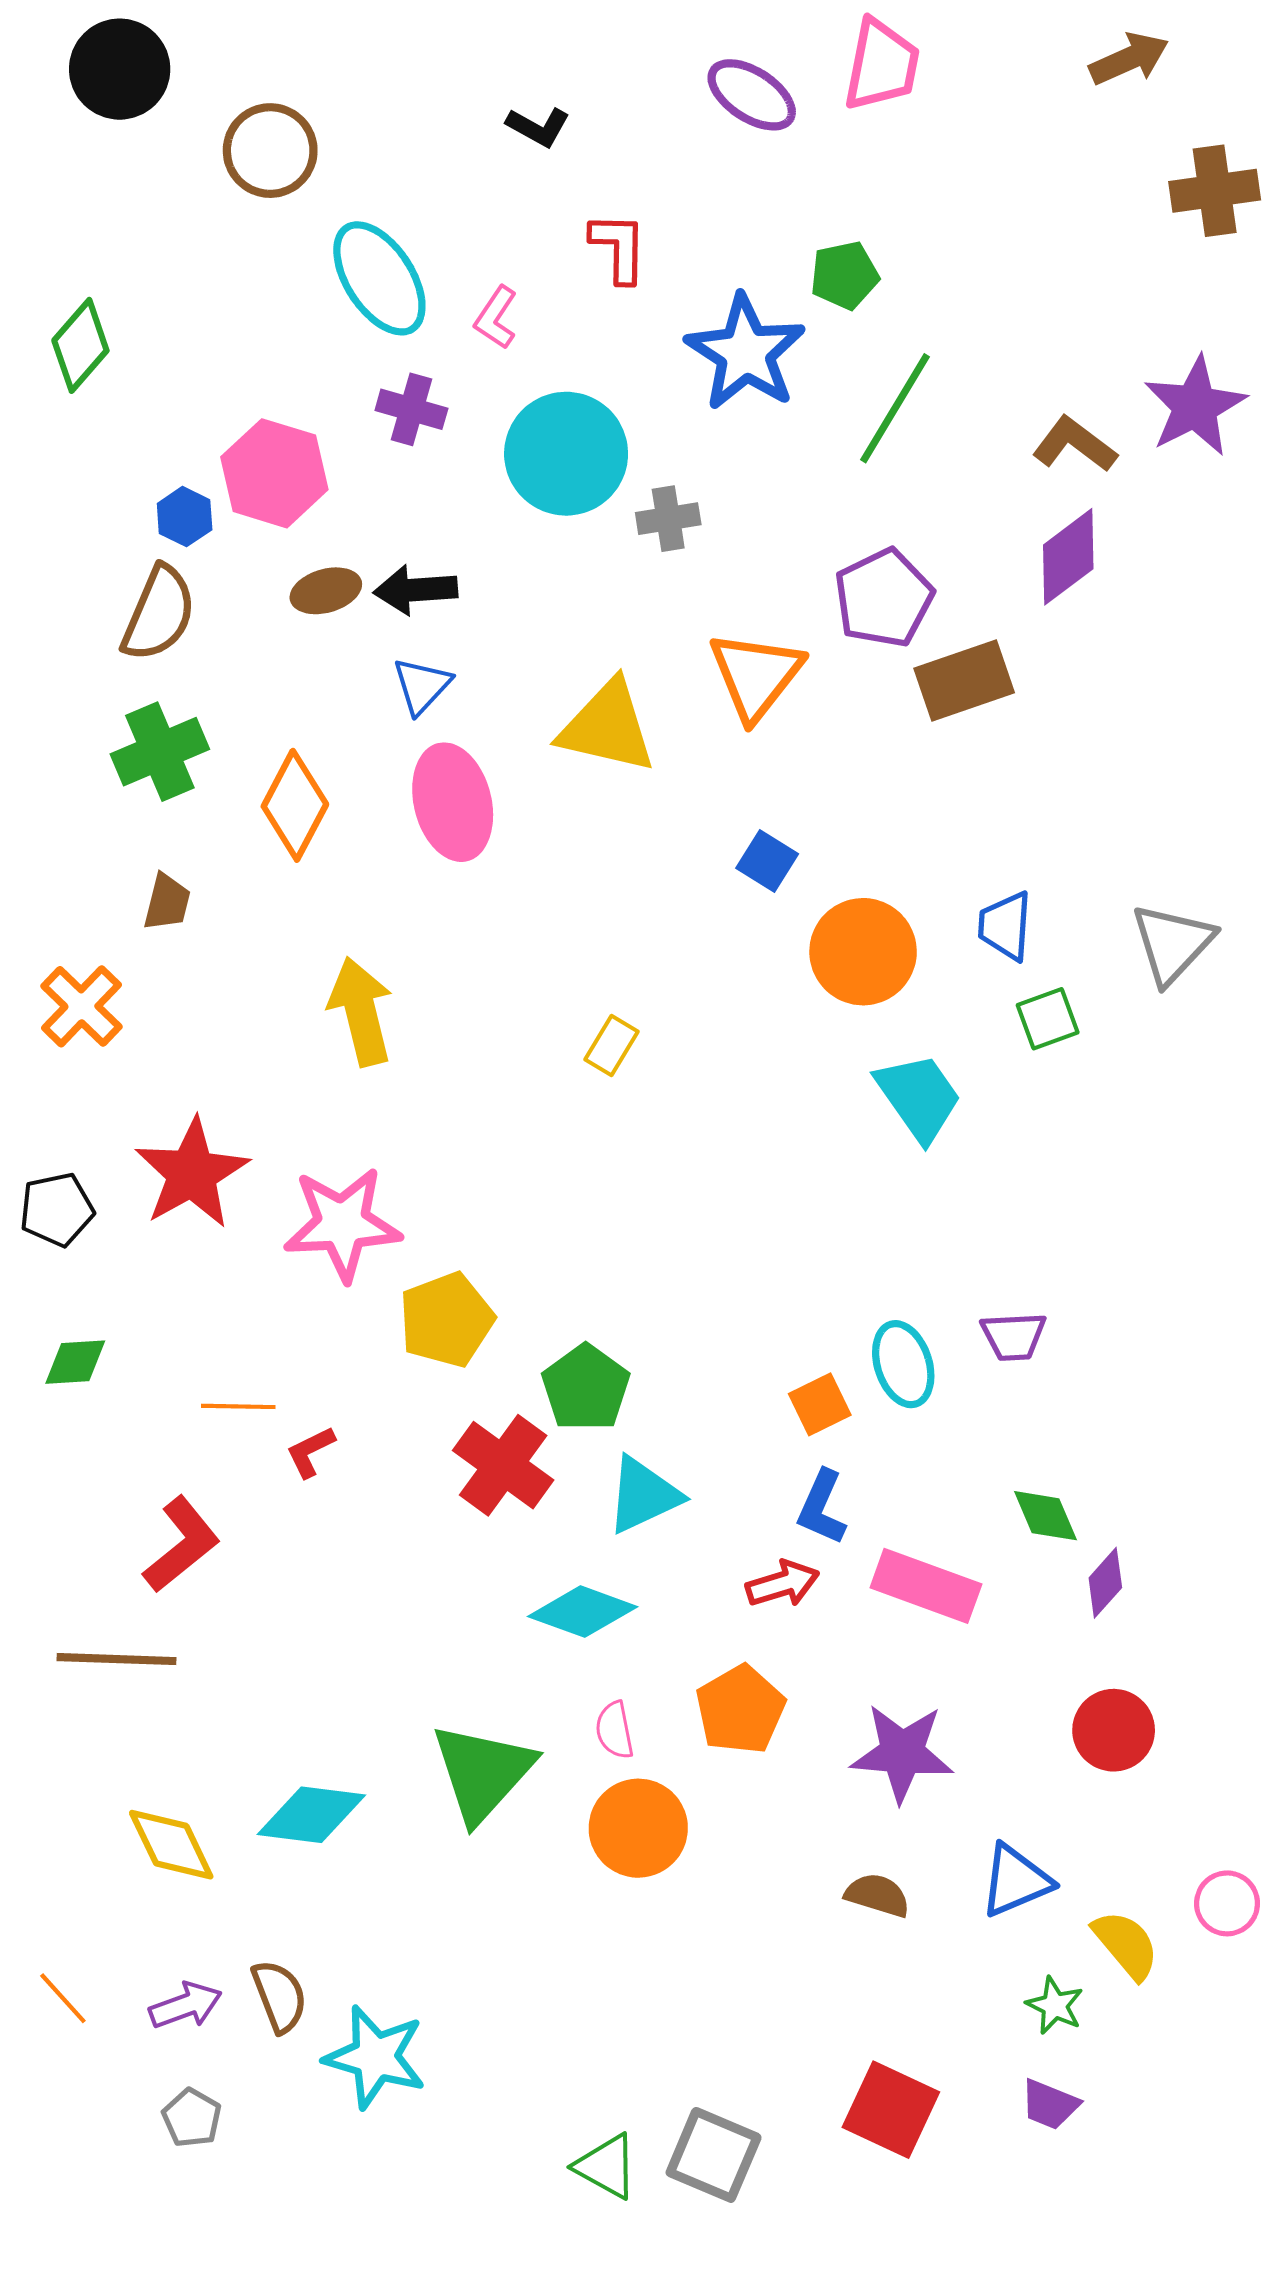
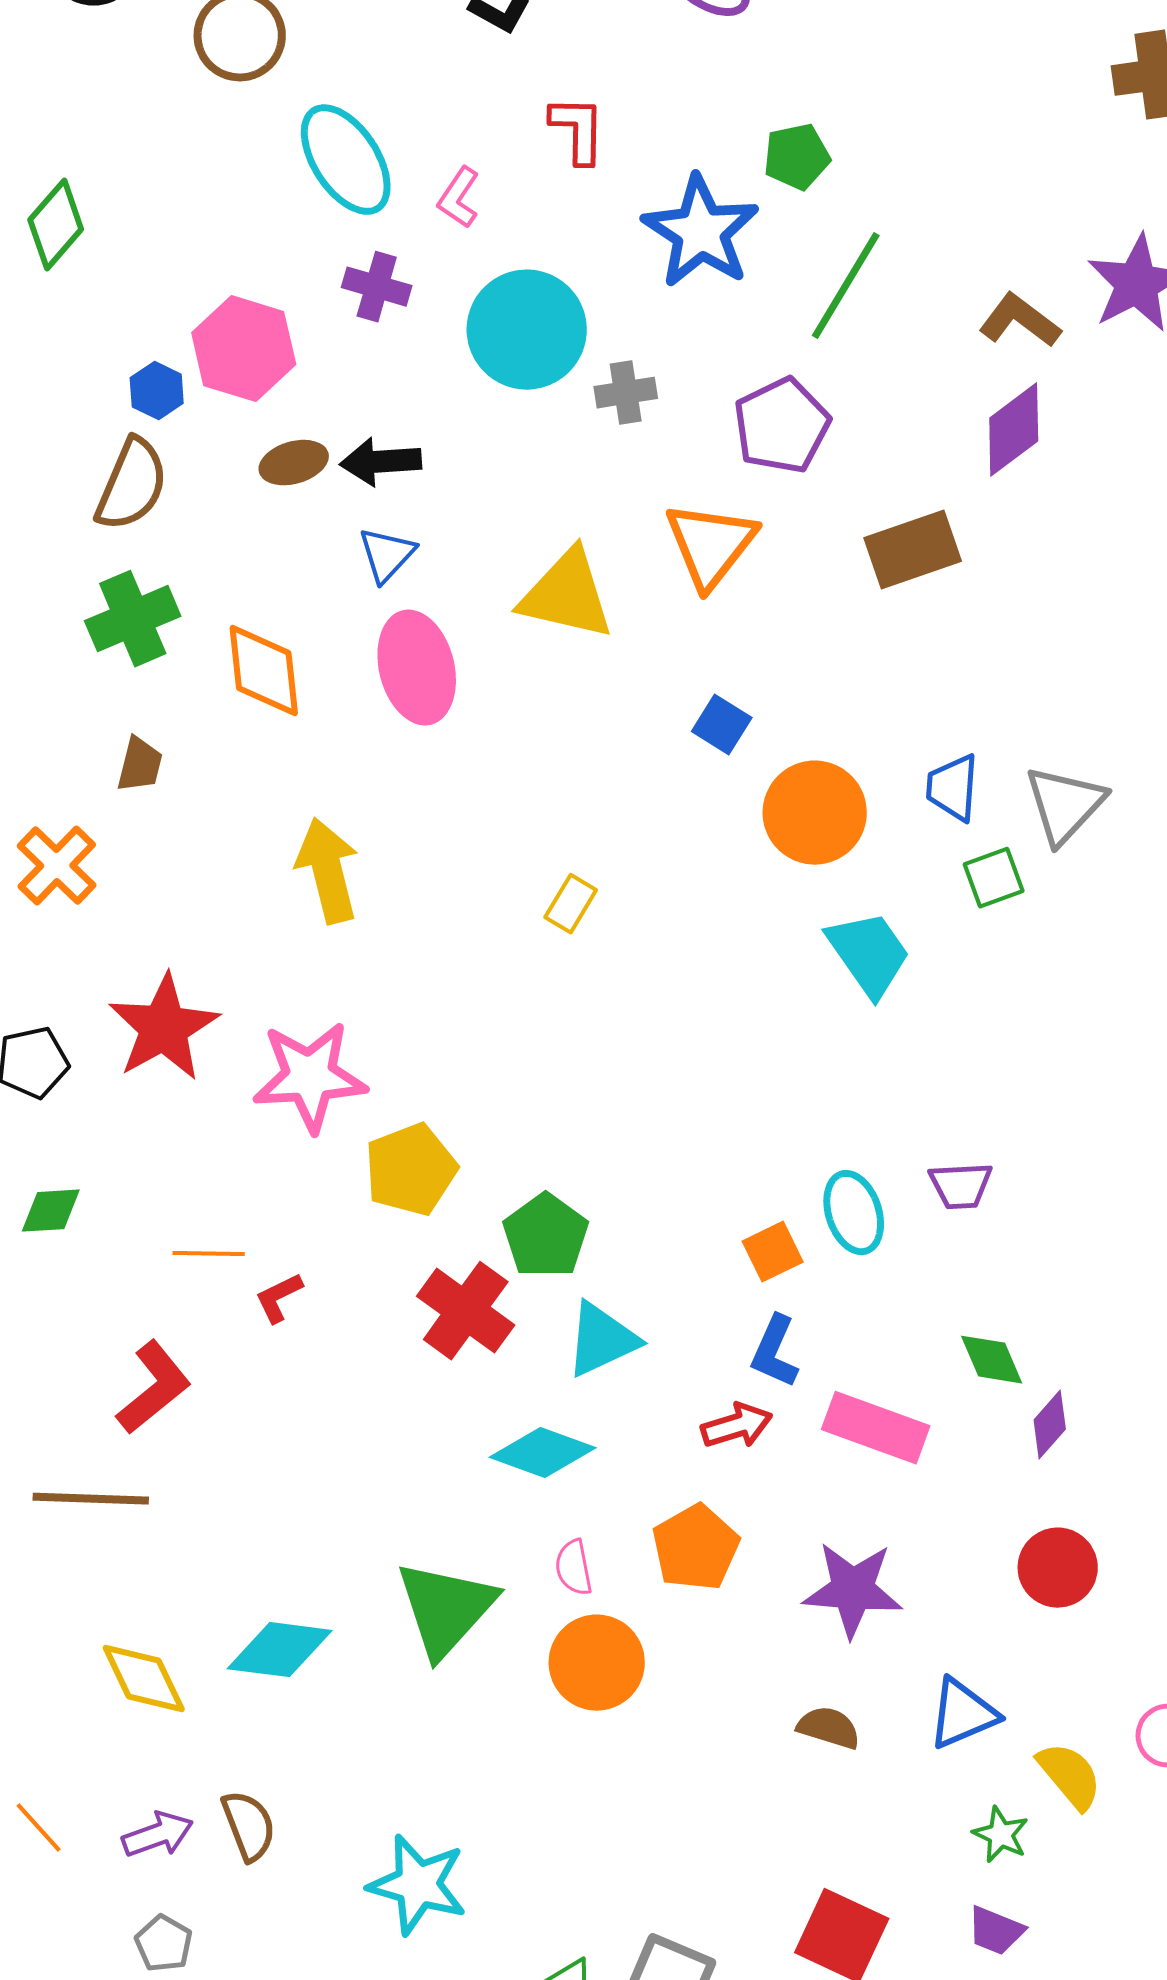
purple pentagon: (884, 598) -> (782, 426), moved
orange diamond: (295, 805) -> (264, 671), turned -34
gray triangle: (1172, 943) -> (1065, 805), moved
cyan star: (375, 2057) -> (418, 1885), moved

